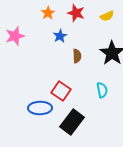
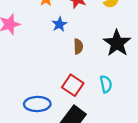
red square: (61, 91) -> (73, 85), moved

